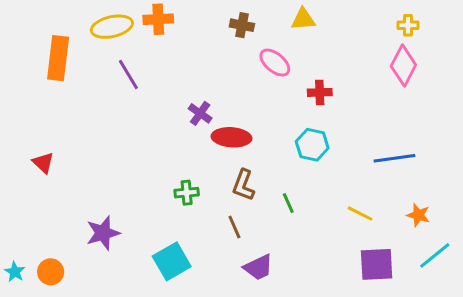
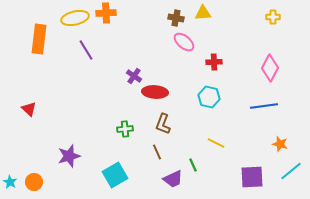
brown cross: (242, 25) -> (176, 18), moved
pink diamond: (403, 66) -> (270, 68), moved
green line: (288, 203) -> (193, 165), moved
yellow line: (360, 214) -> (216, 143), moved

